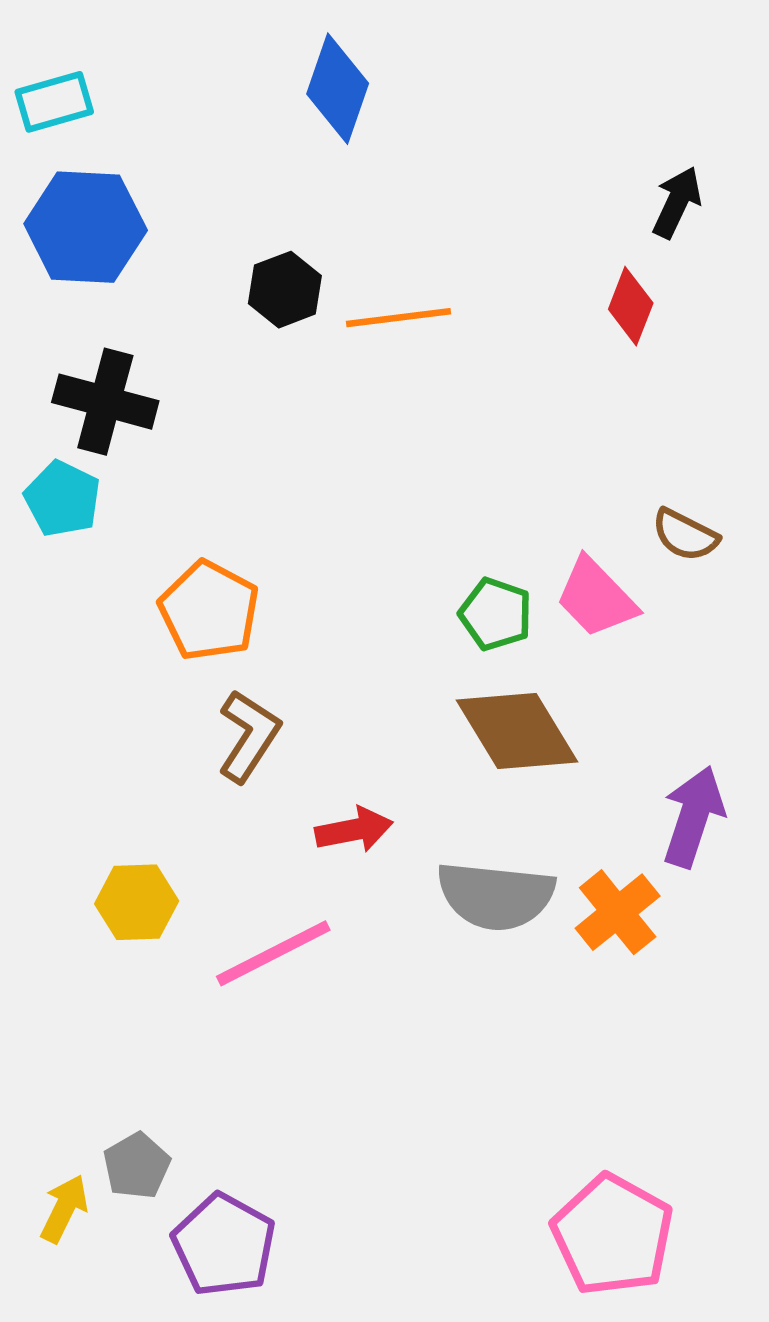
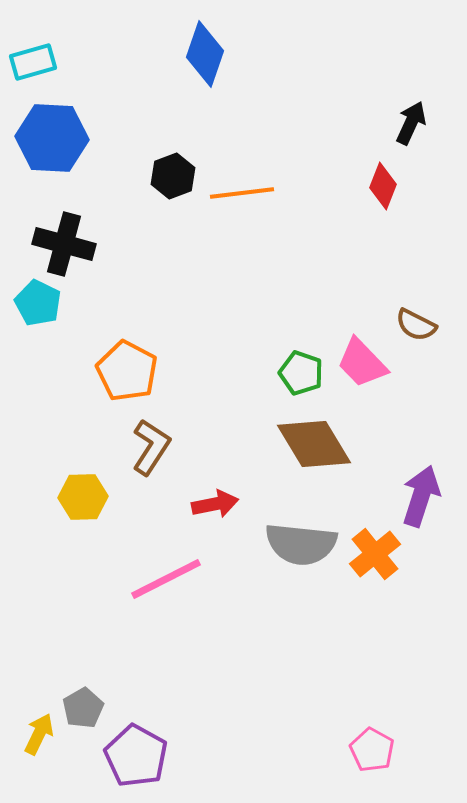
yellow hexagon: (137, 902) -> (83, 497), moved
pink pentagon: (613, 1235) -> (372, 750), size x0.6

